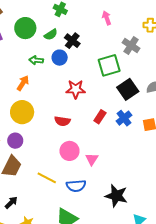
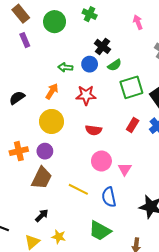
green circle: (25, 28) -> (55, 22), moved
green semicircle: (51, 35) -> (115, 65), moved
green square: (109, 65) -> (131, 87), moved
red star: (76, 89) -> (86, 95), moved
blue semicircle: (76, 186) -> (109, 197), turned 84

